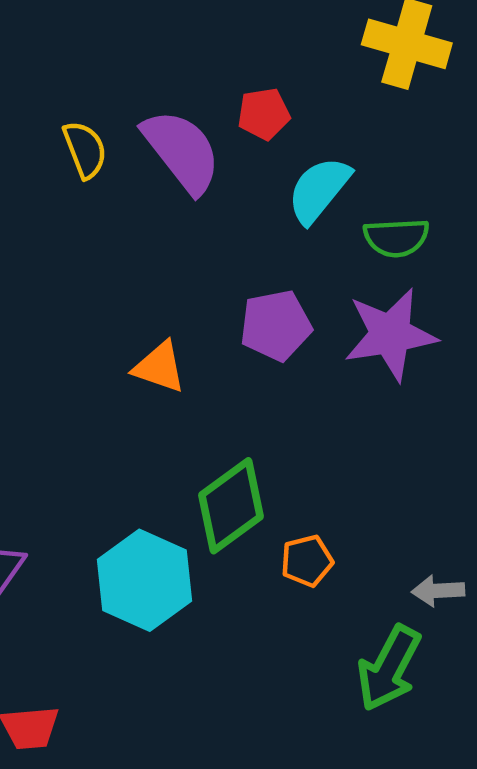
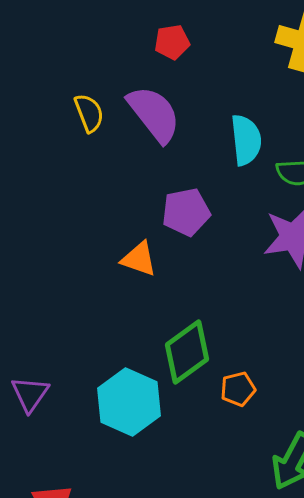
red pentagon: (264, 114) -> (172, 42), moved
cyan semicircle: (319, 190) -> (246, 140), turned 135
purple pentagon: (276, 325) -> (186, 212), moved

